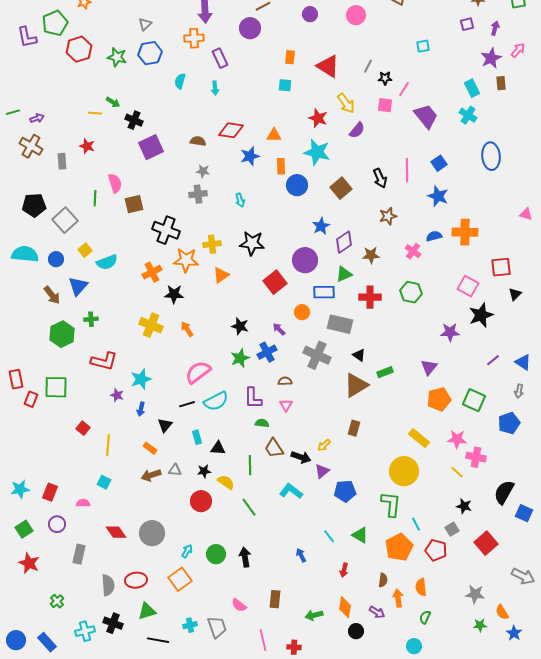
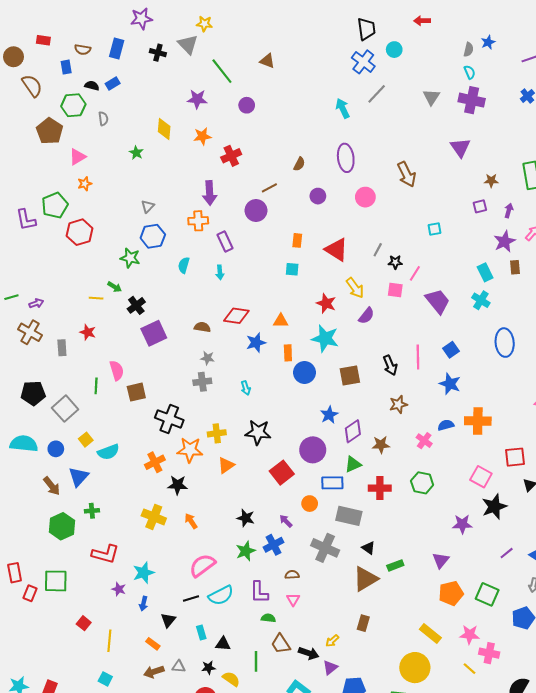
green star: (117, 57) -> (130, 258), moved
black cross: (134, 120) -> (136, 305), turned 30
brown square: (341, 188) -> (350, 376), turned 30

